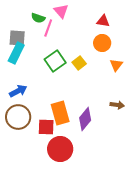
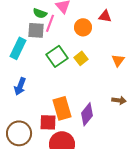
gray square: (17, 38) -> (36, 30), moved
orange circle: (102, 43) -> (83, 27), moved
blue arrow: (18, 91) -> (20, 86), turned 138
brown circle: (18, 117) -> (19, 133), moved

